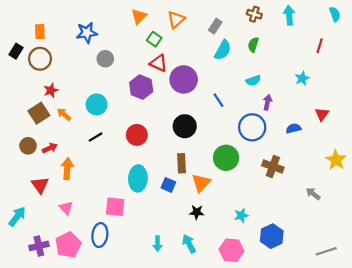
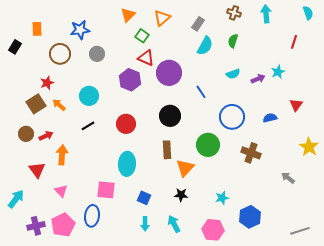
brown circle: (40, 59) -> (60, 54), moved
purple arrow: (267, 102) -> (258, 79), moved, turned 56
blue square: (168, 185) -> (144, 198), moved

